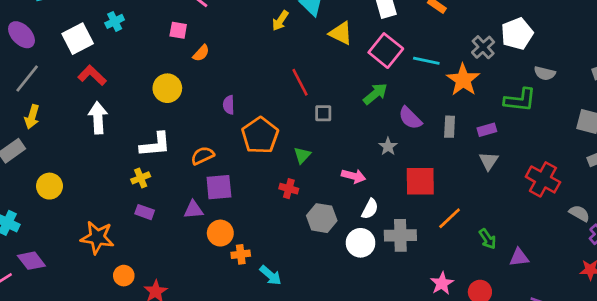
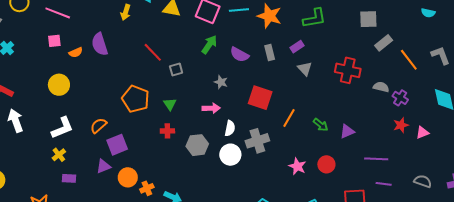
orange semicircle: (201, 53) -> (76, 52), turned 40
purple semicircle: (229, 105) -> (100, 44), moved, size x1.6
gray star: (388, 146) -> (221, 82), moved
red square: (420, 181) -> (260, 98), turned 35

